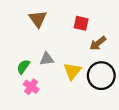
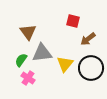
brown triangle: (38, 19) -> (28, 32), moved
gray triangle: (47, 59) -> (42, 53), size x1.5

